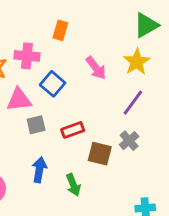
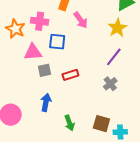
pink arrow: (96, 68) -> (81, 20), moved
blue square: (53, 84) -> (57, 42), turned -36
brown square: (100, 154) -> (101, 124), moved
green arrow: (73, 185) -> (69, 123), moved

